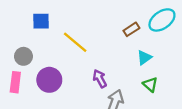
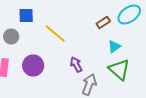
gray circle: (23, 56) -> (11, 36), moved
green triangle: (150, 85) -> (119, 70), size x1.6

